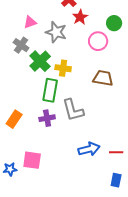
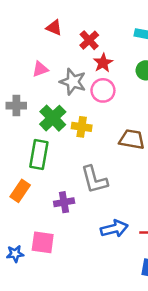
pink circle: (98, 41) -> (103, 90), moved
gray cross: (21, 45) -> (16, 106), moved, turned -35
green rectangle: (50, 90) -> (39, 154), moved
purple cross: (47, 118) -> (64, 202), moved

